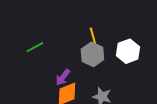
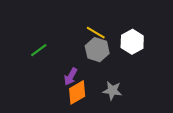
yellow line: (93, 37) -> (96, 33), turned -36

